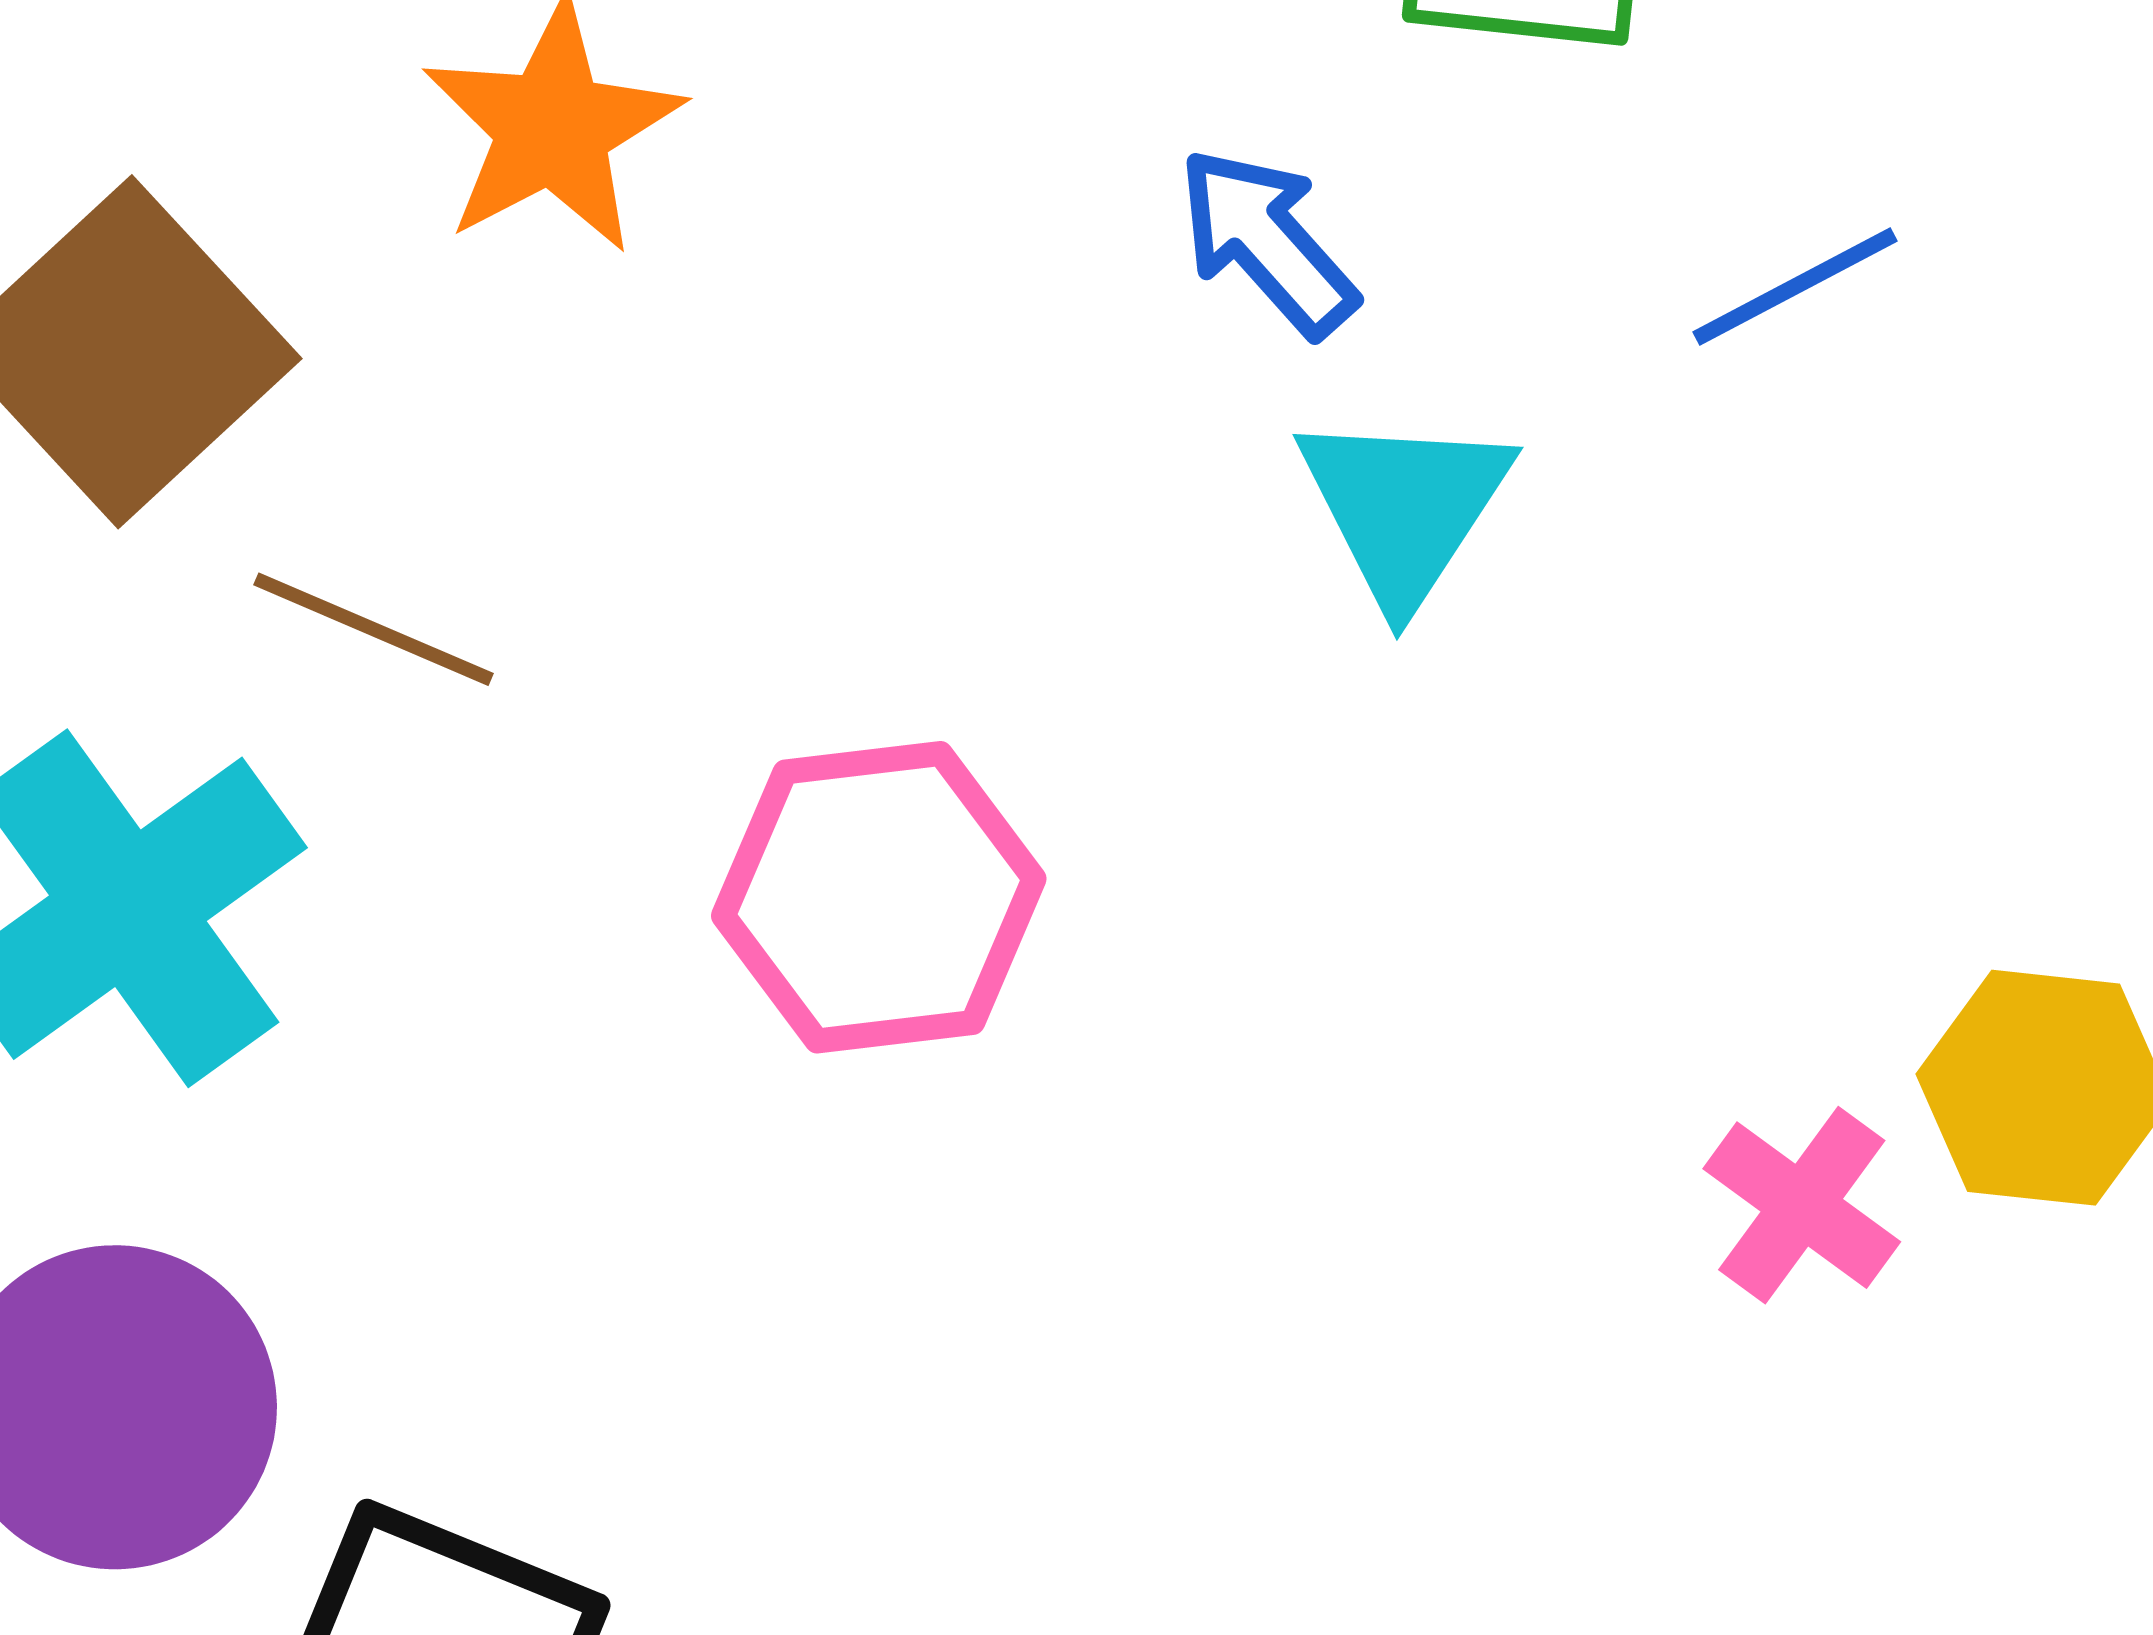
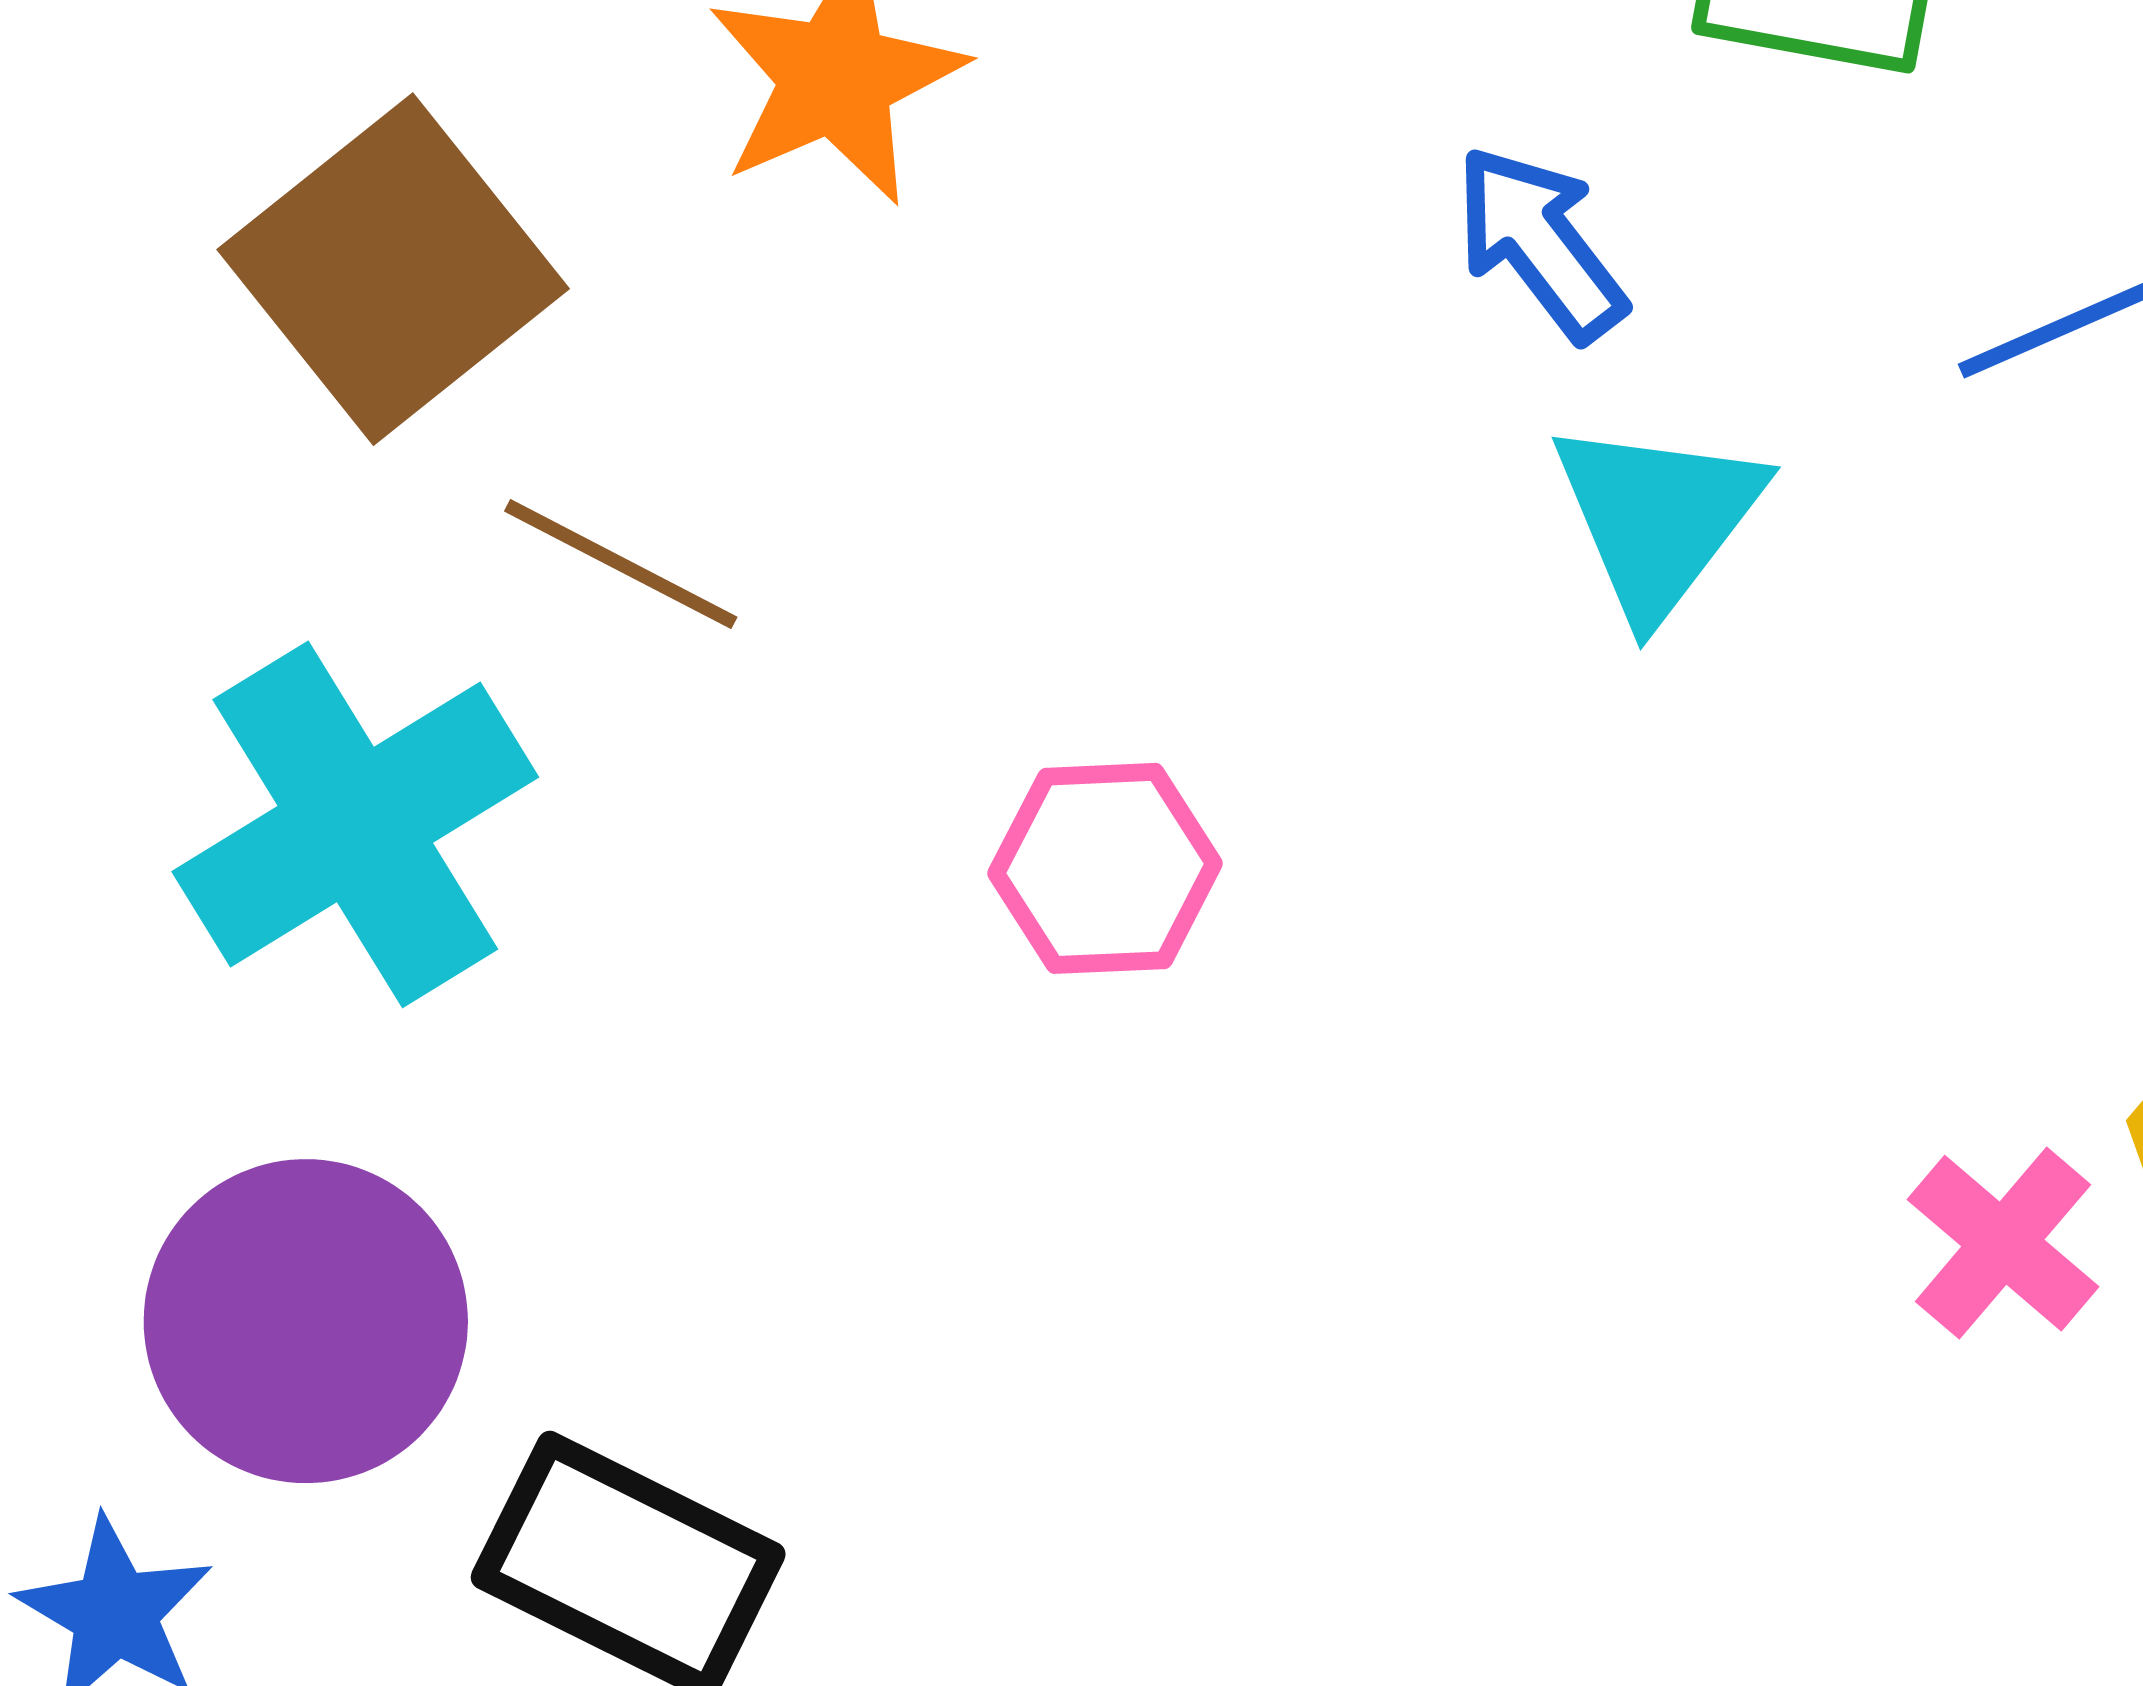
pink hexagon: (879, 897) -> (1105, 868), size x0.7

